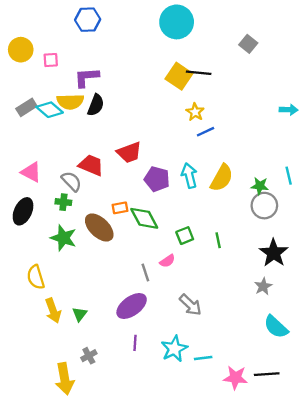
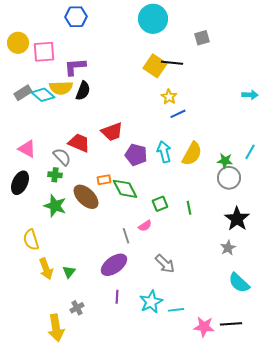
gray square: (248, 44) -> (202, 38), moved, turned 35
pink square: (51, 60) -> (44, 52), size x1.6
cyan line: (289, 176) -> (250, 152), turned 42

